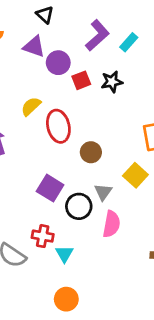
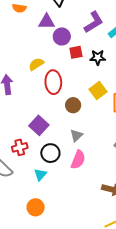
purple triangle: (34, 47) -> (47, 22), turned -30
yellow square: (135, 175) -> (98, 91), moved
black circle: (79, 206) -> (50, 153), moved
red cross: (43, 236) -> (20, 147), moved, turned -35

